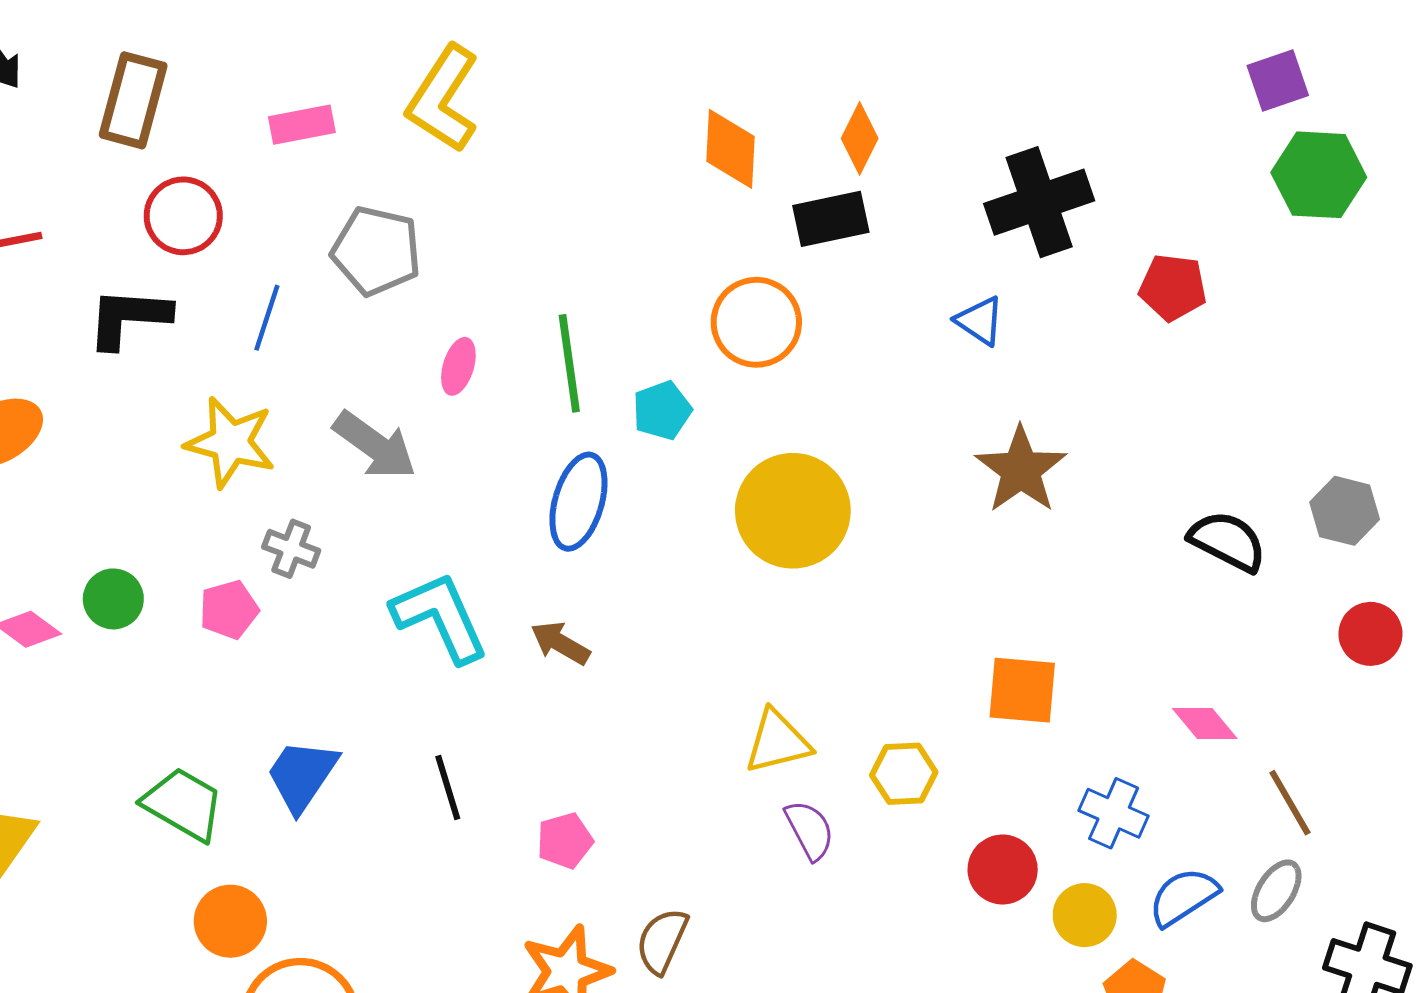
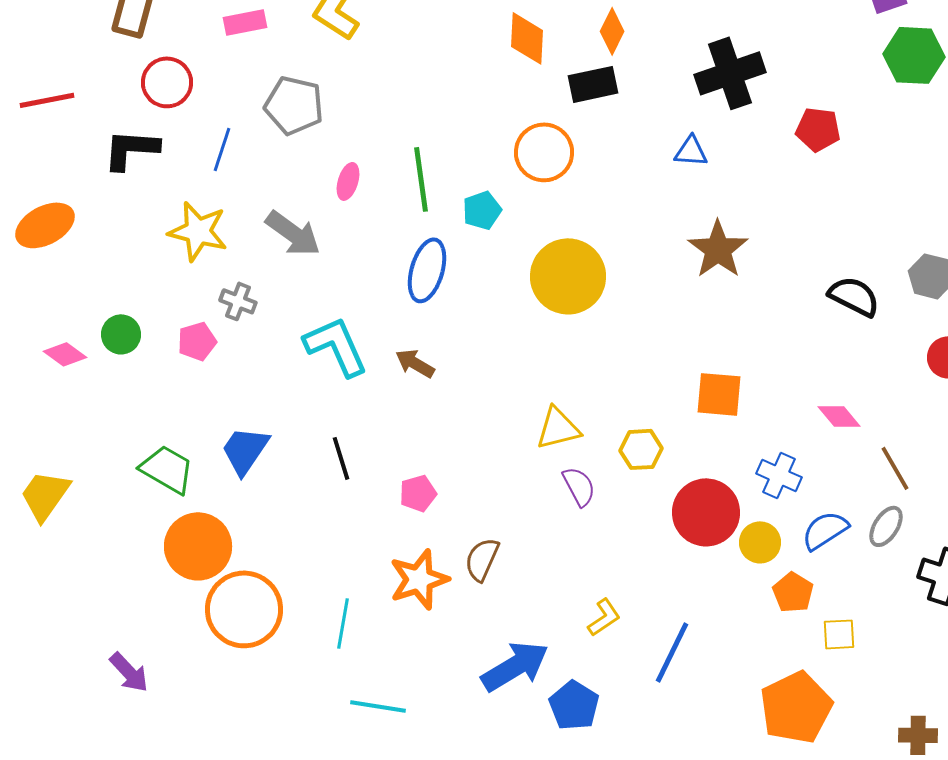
blue triangle: (980, 321) -> (691, 151), turned -30
red circle: (1003, 870) -> (706, 512), size x1.5
orange circle: (230, 921) -> (198, 546), size x1.4

